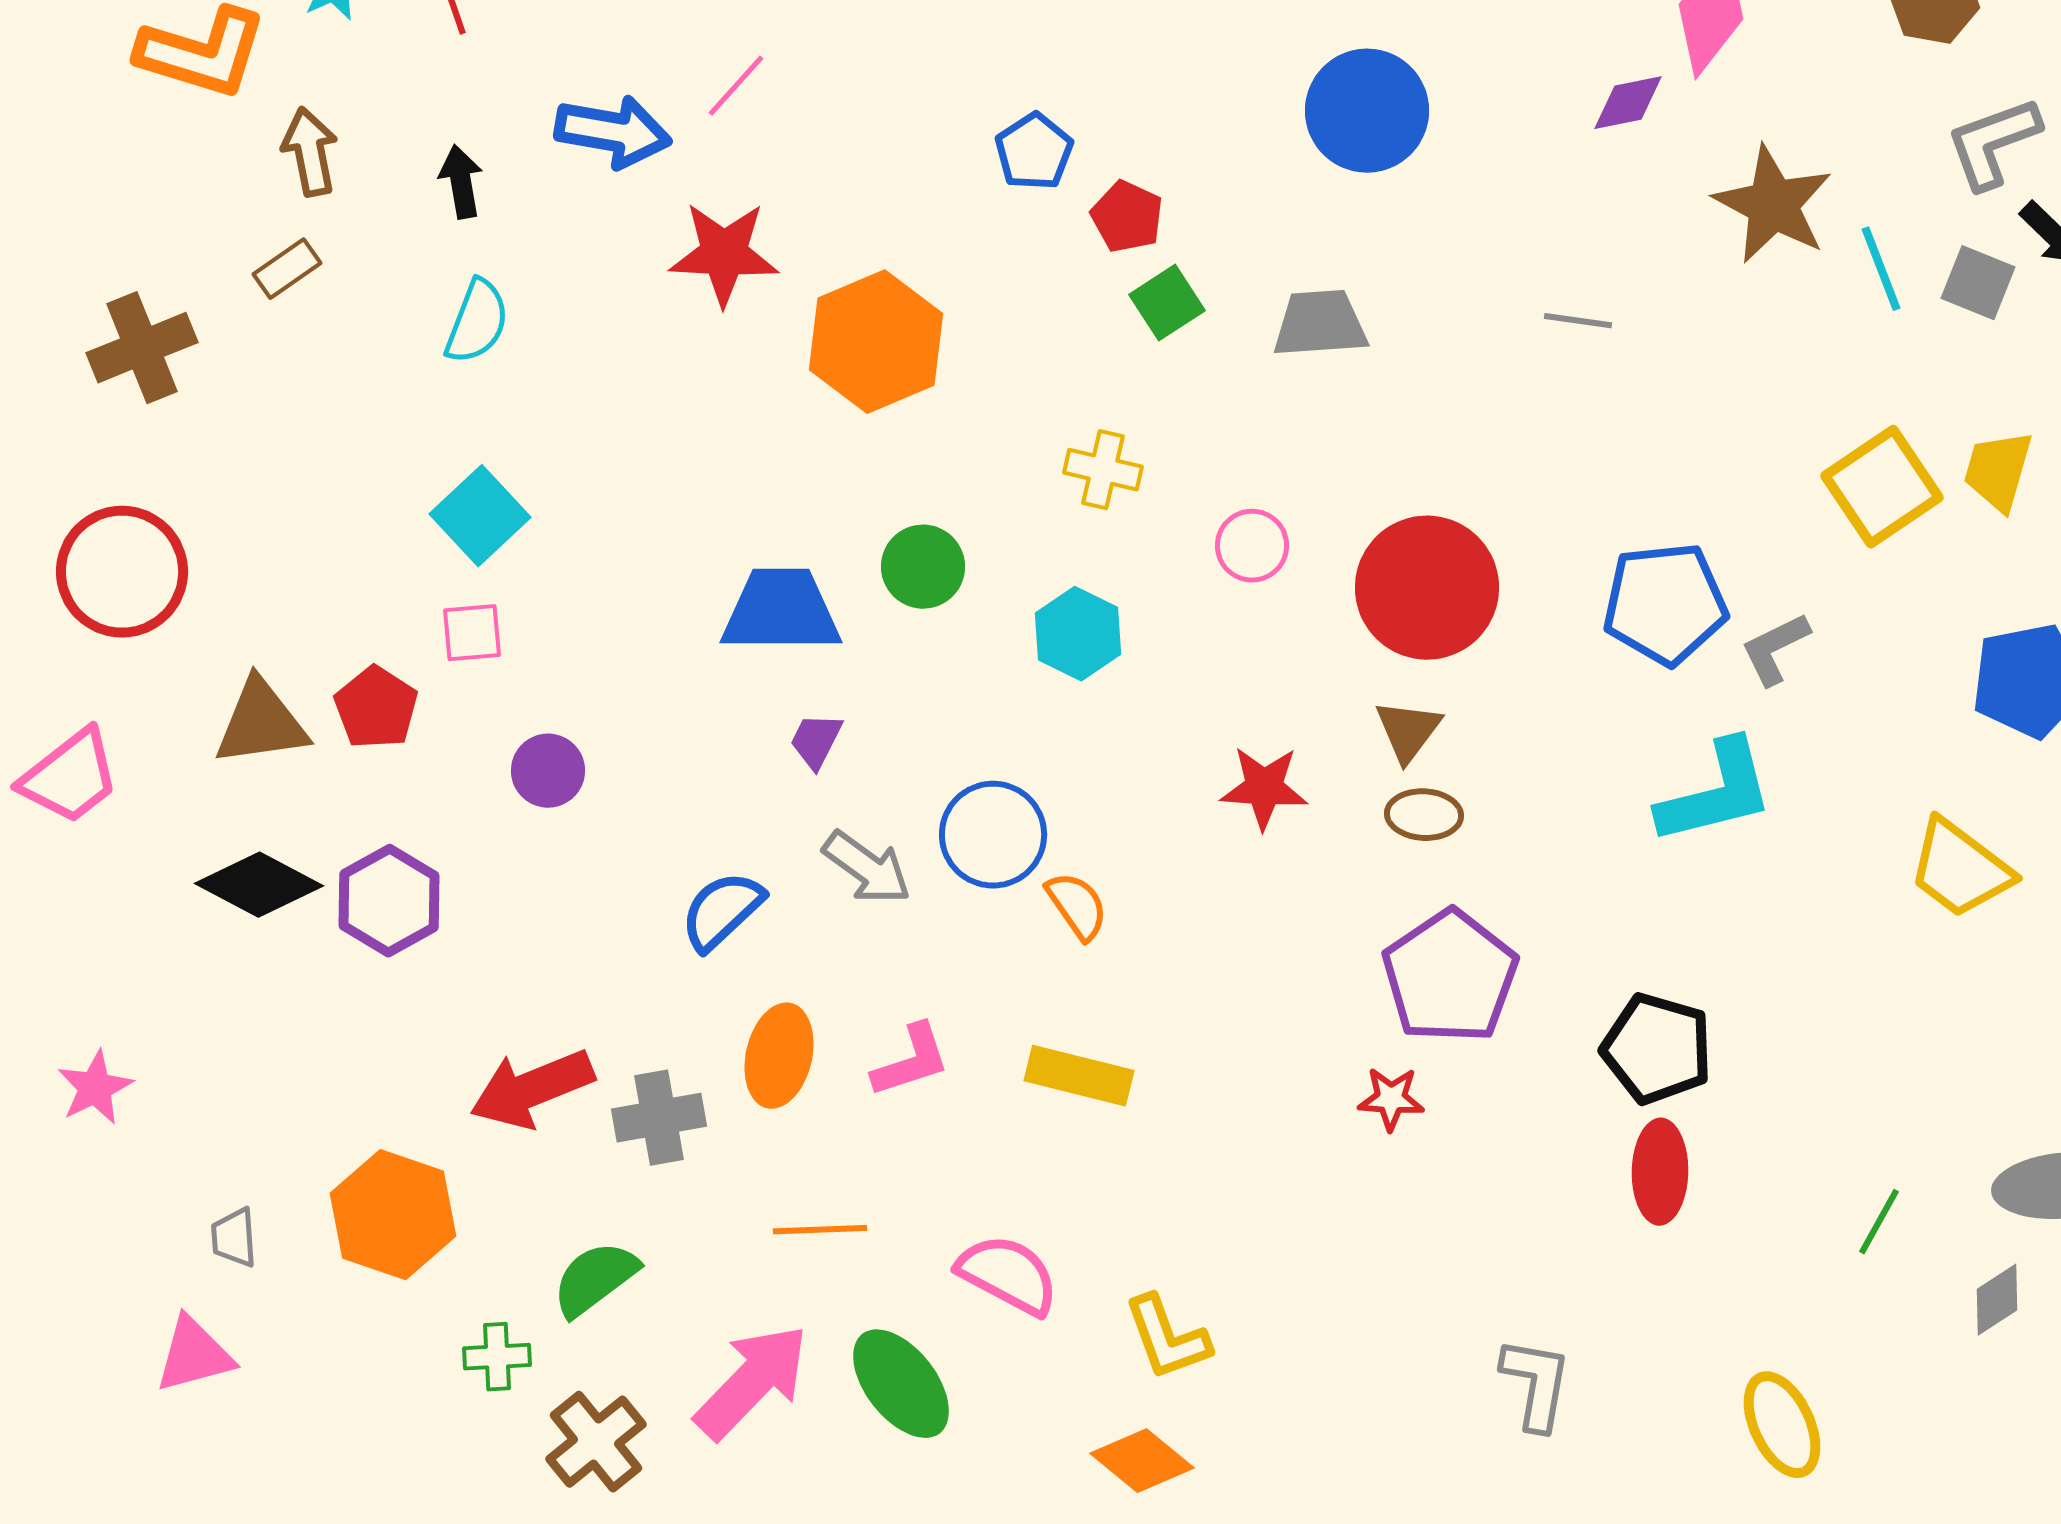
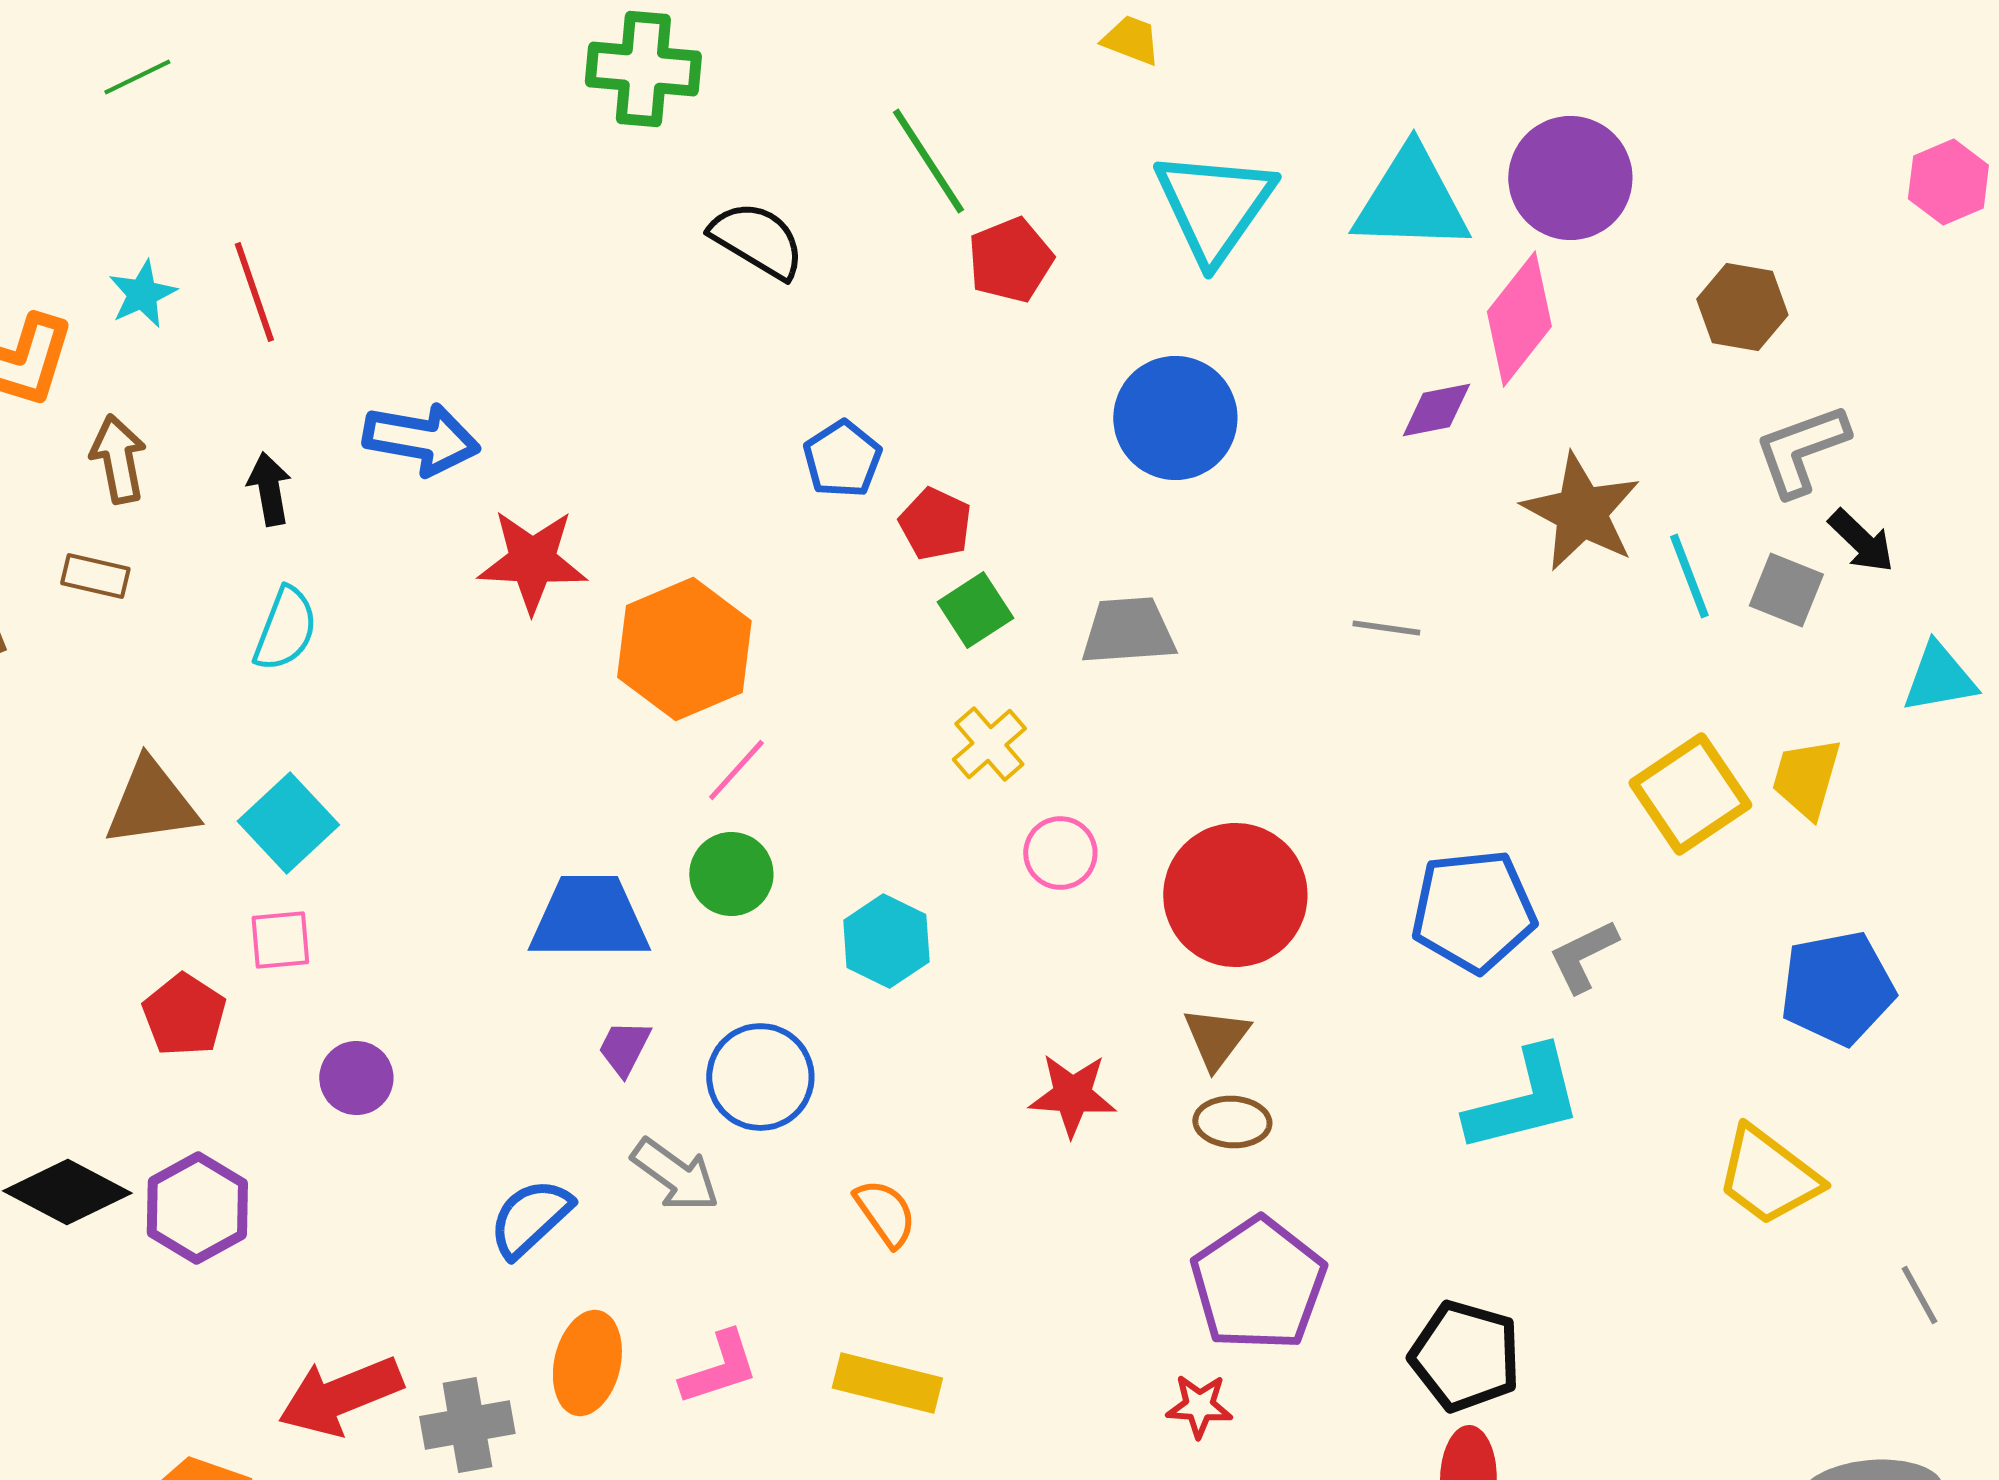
pink line: (736, 86) -> (736, 770), moved
brown rectangle: (287, 269) -> (95, 576), turned 48
yellow cross: (1103, 470) -> (989, 744), moved, turned 36
brown triangle: (261, 723) -> (151, 803), moved
blue circle: (993, 835) -> (760, 1077), moved

